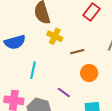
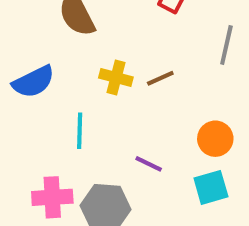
yellow cross: (55, 36) -> (116, 78), moved
orange circle: (89, 73) -> (215, 139), moved

